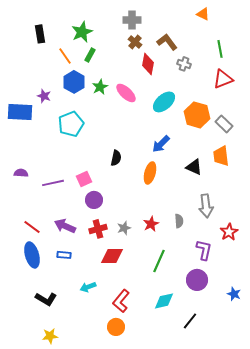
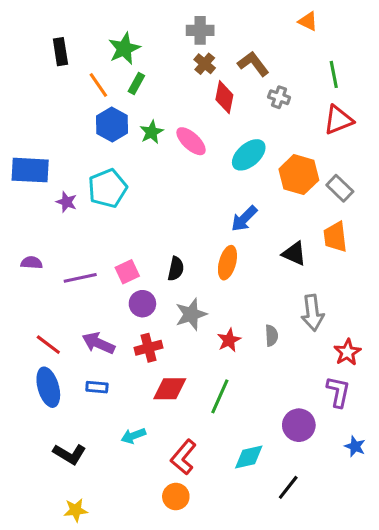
purple star: (44, 96) -> (67, 202), moved
black semicircle: (116, 158) -> (176, 269), moved
gray star: (124, 228) -> (191, 314), moved, size x1.5
purple L-shape: (204, 250) -> (338, 392), moved
green line: (159, 261) -> (220, 396), moved

